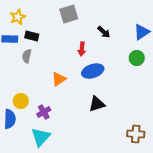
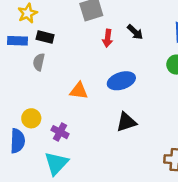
red arrow: (82, 49) -> (108, 38), moved
orange triangle: (59, 79) -> (79, 91), turned 42
purple cross: (44, 112) -> (60, 132), turned -32

